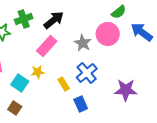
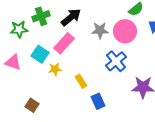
gray star: (83, 43) -> (100, 30), moved, turned -30
blue cross: (87, 73) -> (116, 61), moved
cyan square: (20, 83) -> (40, 54), moved

